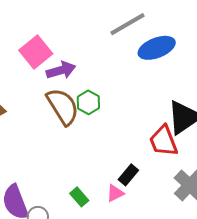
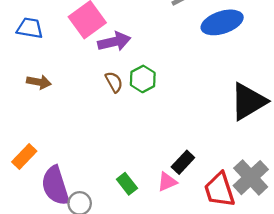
brown semicircle: (63, 106) -> (114, 82), size x0.5
red trapezoid: (163, 141) -> (219, 190), moved

